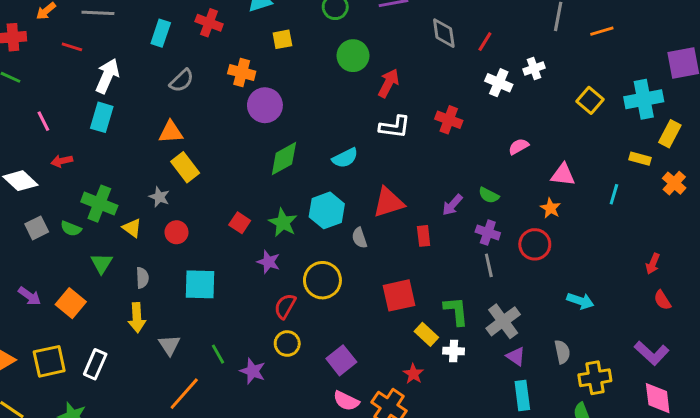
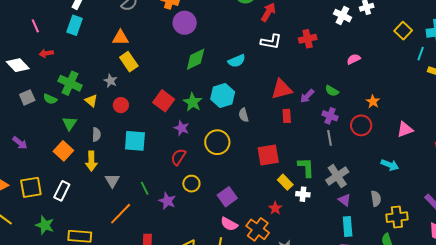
red cross: (449, 120) -> (308, 39), turned -36
pink triangle: (563, 175) -> (405, 129), moved, turned -30
cyan line: (614, 194) -> (421, 54), moved
red triangle: (388, 202) -> (282, 89), moved
red square: (240, 223) -> (164, 101), size x1.5
orange square: (71, 303) -> (63, 151), moved
red semicircle: (285, 306) -> (178, 157), moved

